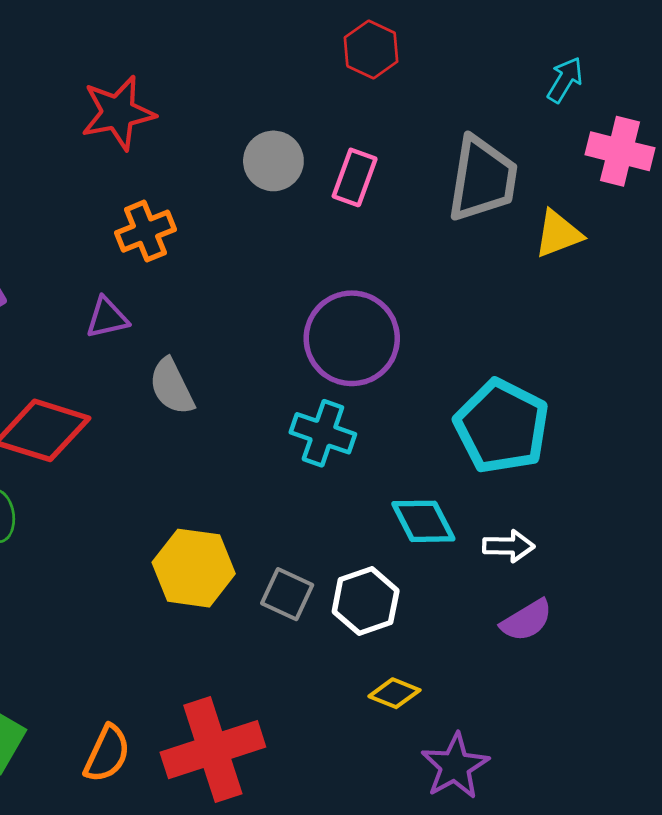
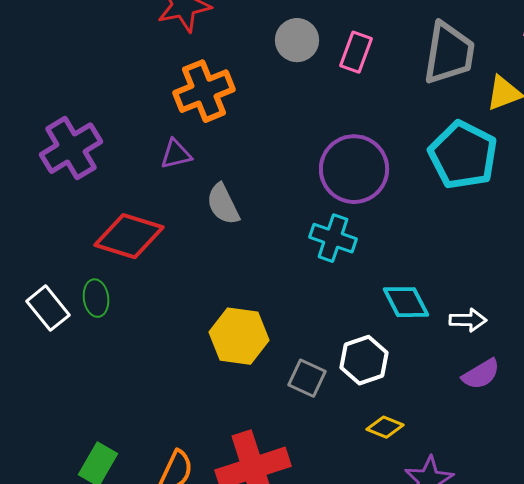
orange cross: (145, 231) -> (204, 91), size x1.4
cyan pentagon: (502, 426) -> (463, 155), moved
gray square: (287, 594) -> (307, 378), moved

